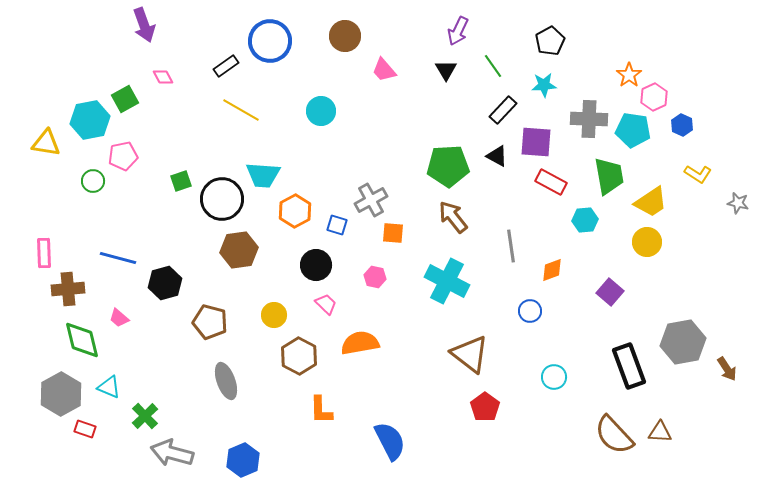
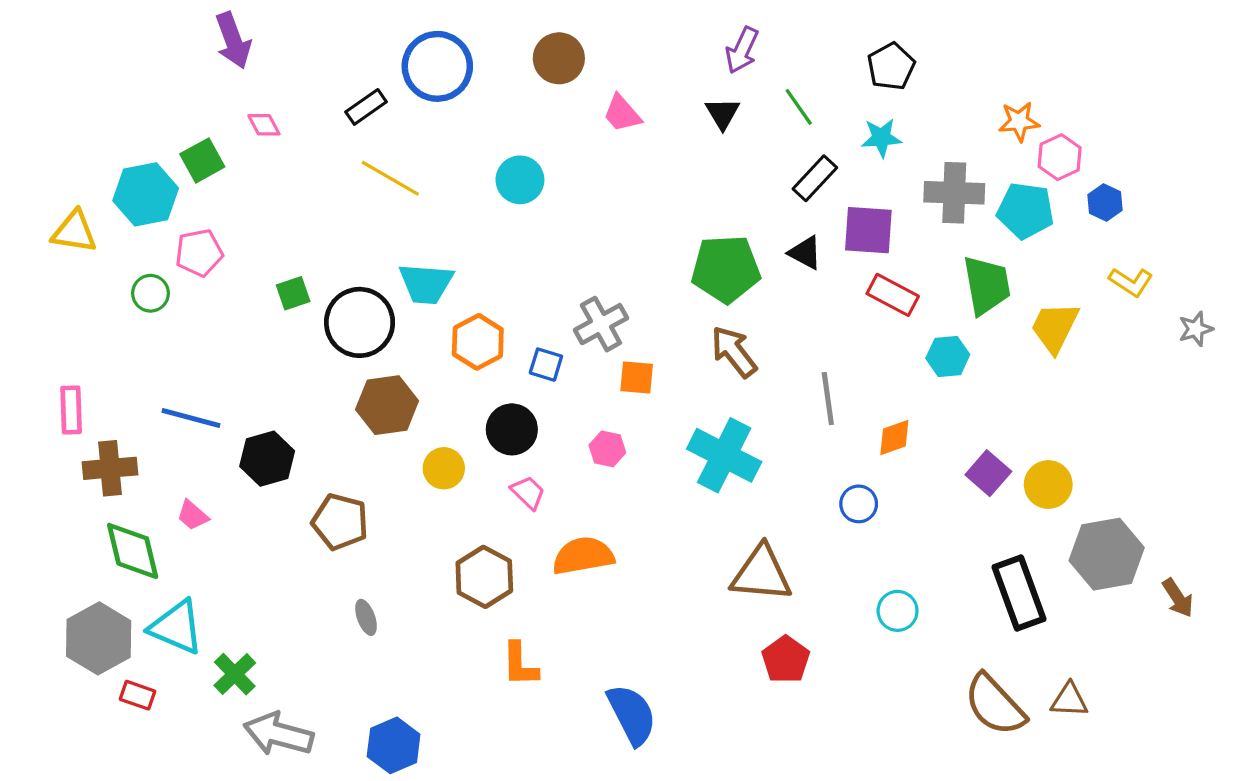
orange star: (629, 75) -> (1019, 121), turned 30
yellow trapezoid: (651, 202) -> (1055, 327), turned 150
gray star: (738, 203) -> (1196, 329), turned -30
yellow circle: (647, 242) -> (1048, 484), moved
yellow circle: (274, 315) -> (444, 468), moved
brown triangle: (470, 354) -> (761, 574), turned -33
gray ellipse: (226, 381) -> (366, 617), size x0.6
cyan triangle: (109, 387) -> (176, 627), size x1.5

